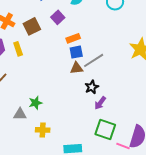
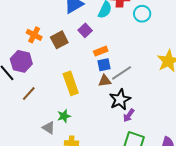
yellow rectangle: (18, 49) -> (71, 83), moved, size x1.6
black star: (92, 87) -> (120, 100), size x1.5
gray triangle: (20, 114) -> (49, 128), turned 32

